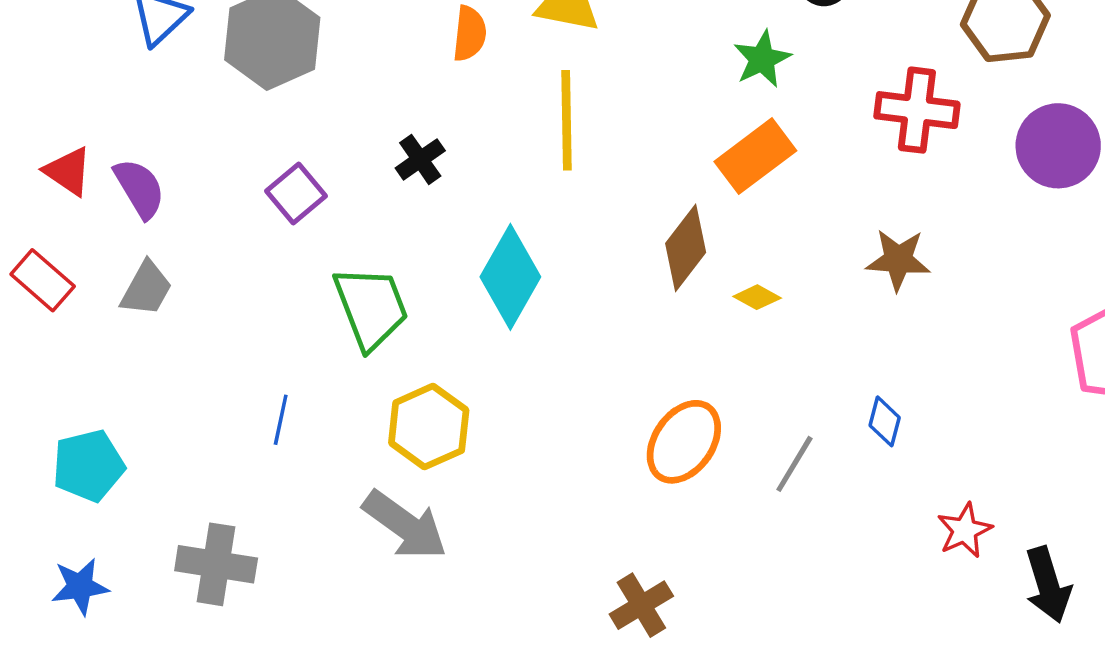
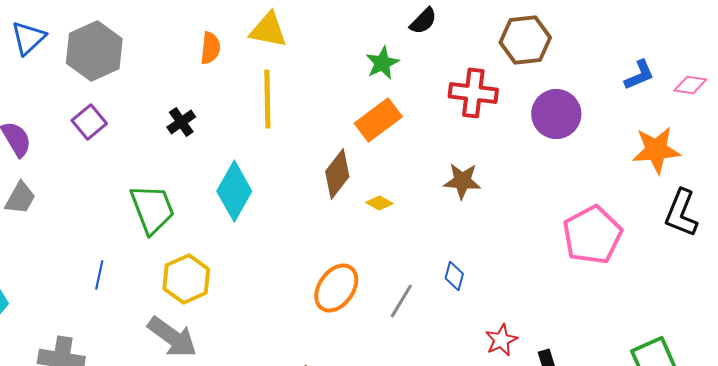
purple square: (296, 193) -> (89, 122), moved

